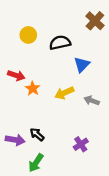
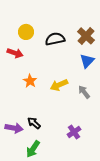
brown cross: (95, 21) -> (86, 36), moved
blue triangle: (82, 64) -> (87, 61), moved
red arrow: (16, 75) -> (15, 53), moved
gray arrow: (92, 101) -> (84, 92), turned 32

